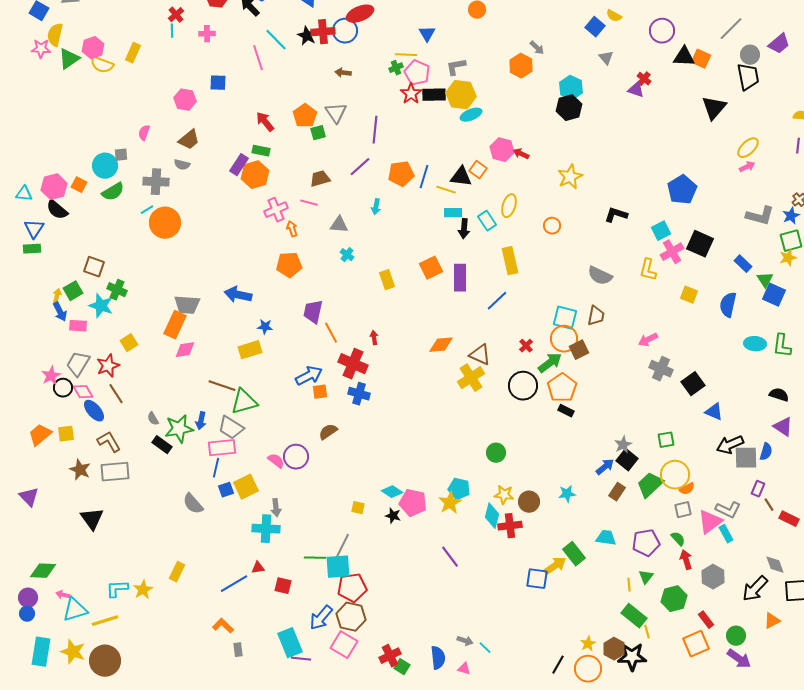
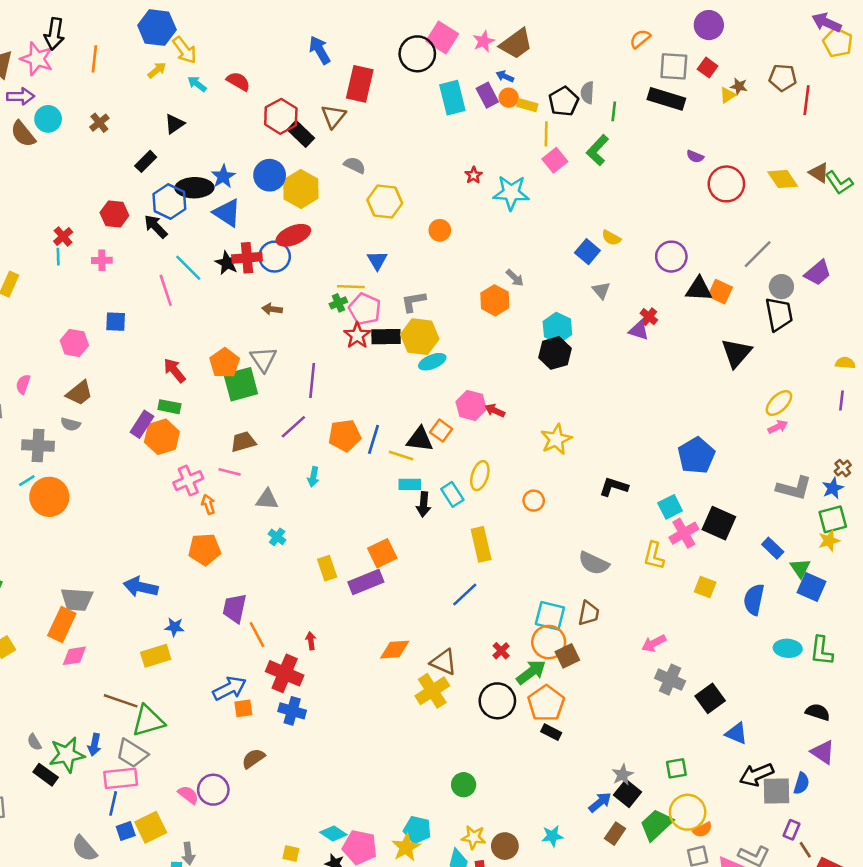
green square: (318, 133) -> (241, 384), size x1.8
purple rectangle: (460, 278) -> (366, 582), moved, turned 68

